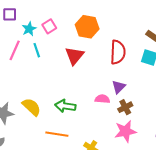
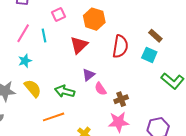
cyan star: (29, 29) -> (25, 61), moved
purple triangle: (119, 87) -> (88, 75), moved
pink semicircle: (102, 99) -> (100, 89), turned -136
orange line: (57, 134) -> (54, 117), turned -35

